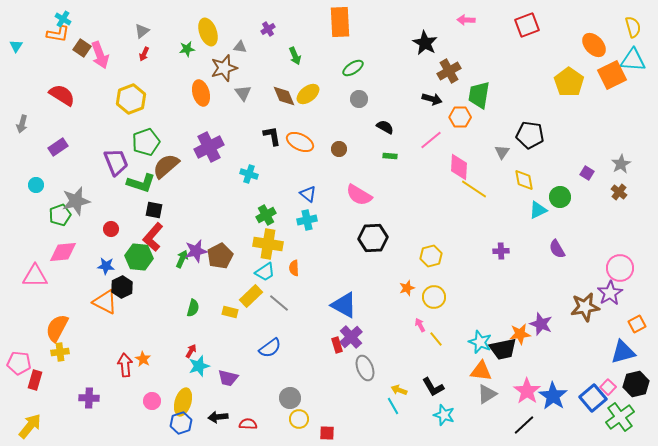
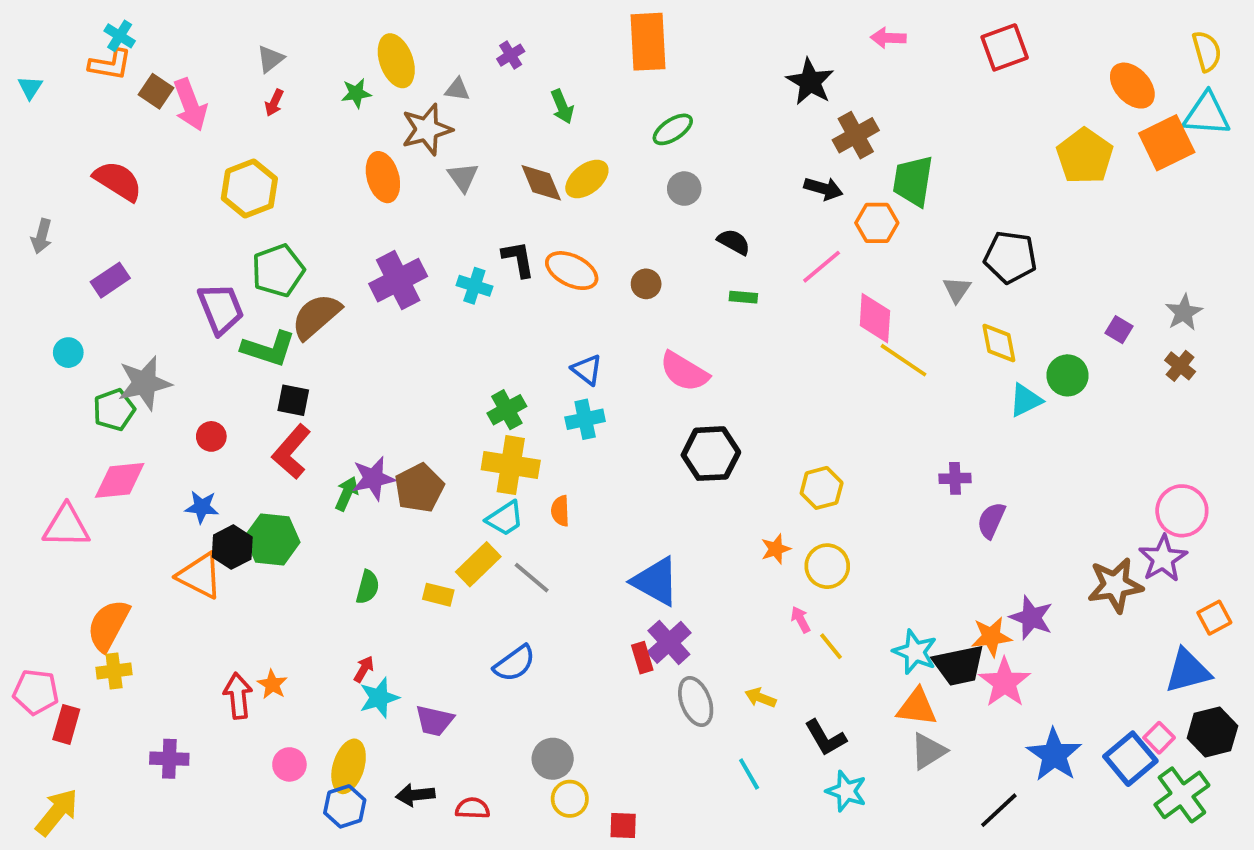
cyan cross: (249, 174) -> (474, 286), moved
purple semicircle: (557, 249) -> (991, 520), moved, turned 54
green hexagon: (139, 257) -> (272, 539), moved
yellow arrow: (399, 390) -> (760, 698), moved
pink star: (527, 391) -> (1005, 682), moved

